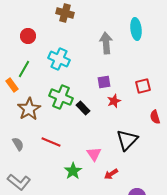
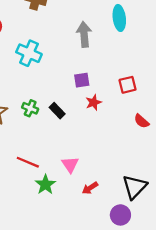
green cross: (61, 97) -> (30, 108), moved, size x0.6
red semicircle: (155, 117) -> (142, 121), turned -32
black triangle: (127, 140) -> (135, 187), moved
red line: (51, 142) -> (28, 162), moved

